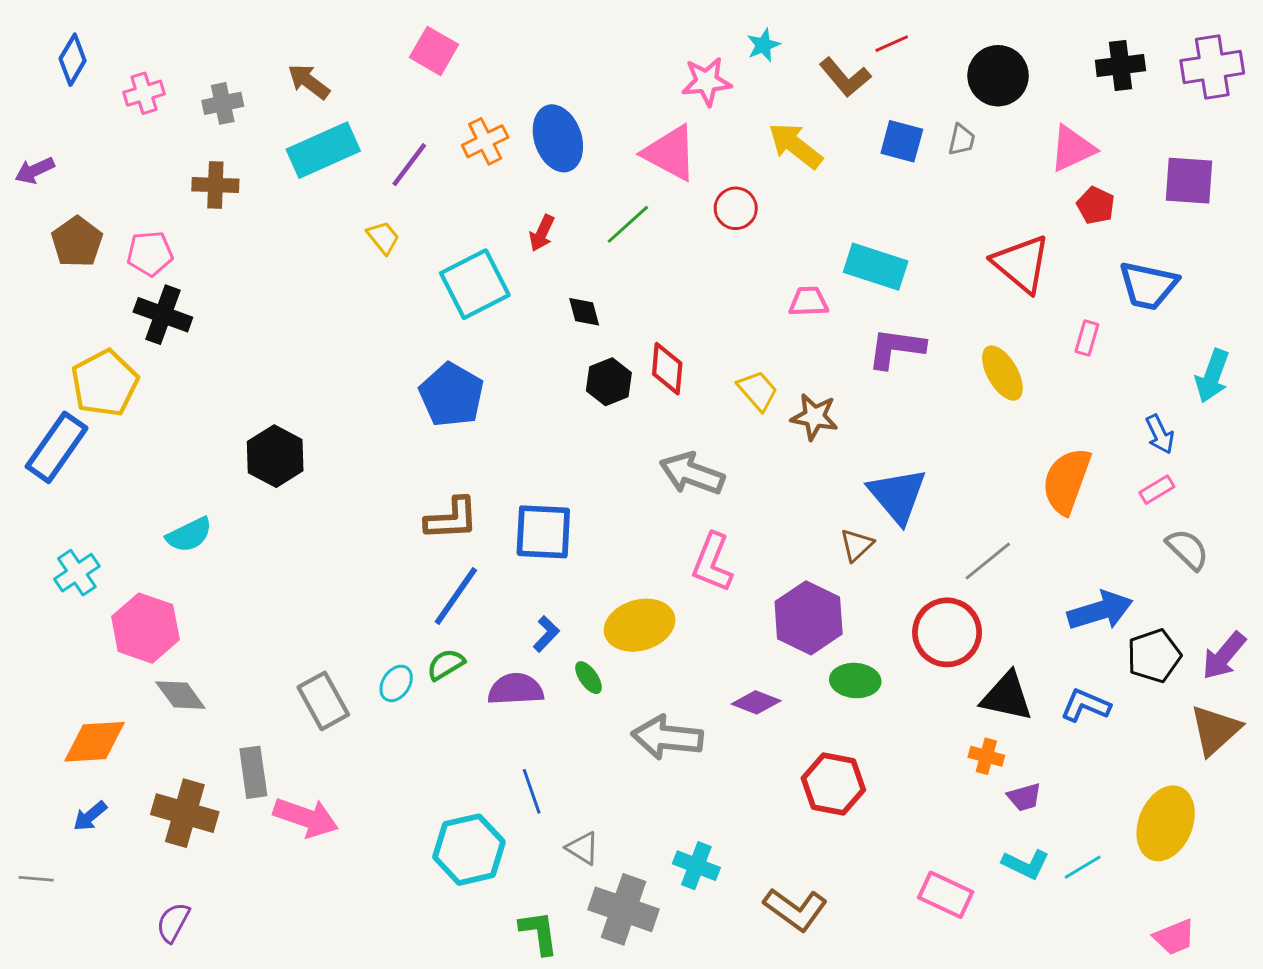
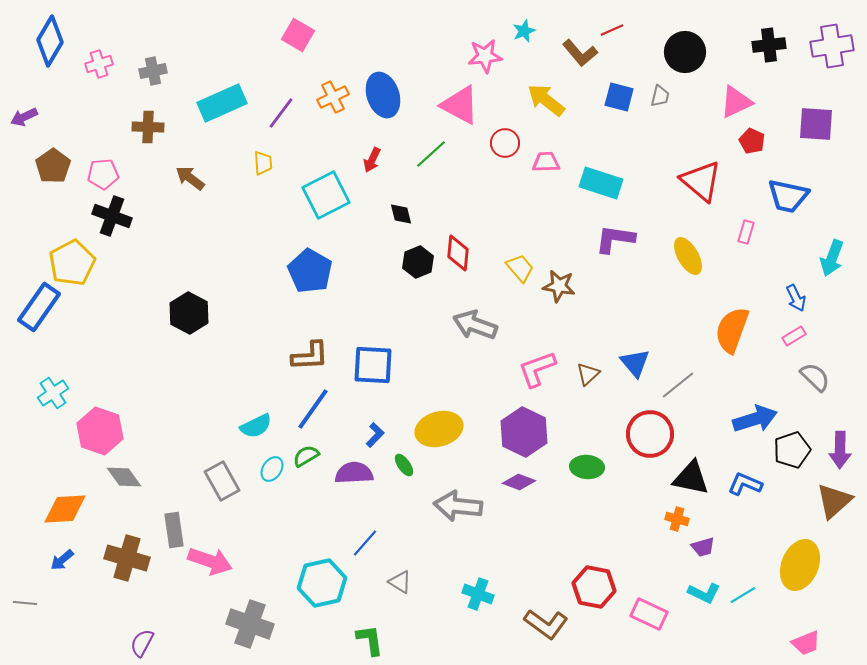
blue diamond: (73, 60) -> (50, 41), size x1.4
brown arrow: (309, 82) -> (190, 178), moved
yellow trapezoid: (383, 237) -> (263, 163), turned 35
pink trapezoid: (809, 302) -> (546, 162), moved
blue triangle: (897, 495) -> (635, 363), moved, size x0.7
cyan semicircle: (189, 535) -> (256, 426), moved
pink L-shape: (712, 562) -> (537, 369), moved, turned 48
purple hexagon: (809, 618) -> (524, 432), moved
purple arrow: (1224, 656) -> (840, 450), turned -39
red hexagon: (833, 784) -> (594, 587), moved
blue line: (532, 791) -> (365, 543), turned 60
gray cross: (623, 909) -> (250, 624), moved
purple semicircle: (173, 922) -> (142, 643), moved

